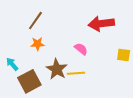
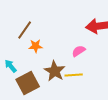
brown line: (35, 21) -> (25, 30), moved
pink semicircle: (81, 49) -> (79, 51), turned -72

